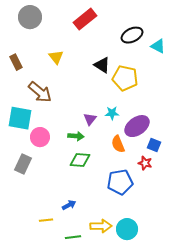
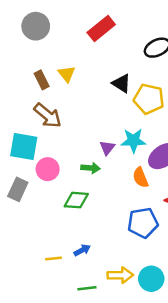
brown rectangle: (16, 62) -> (42, 80), moved
cyan star: (112, 113) -> (133, 141), size x1.5
green diamond: (80, 160) -> (76, 200), moved
gray rectangle: (23, 164) -> (18, 189), moved
yellow line: (46, 220) -> (54, 258), moved

